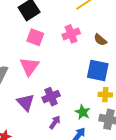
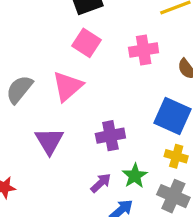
purple cross: (51, 97) -> (110, 136), moved
purple arrow: (55, 122) -> (101, 183), moved

